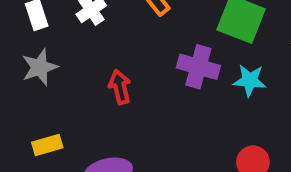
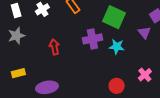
purple cross: (198, 67) -> (92, 39), turned -30

